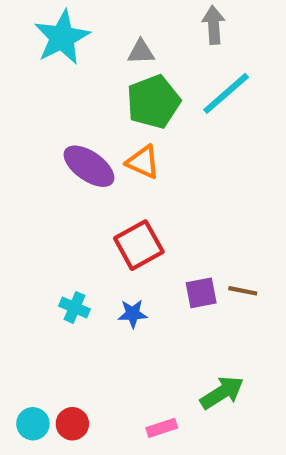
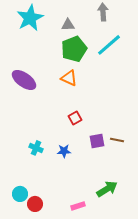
purple ellipse: (89, 166) -> (24, 80), moved
red square: (139, 245) -> (75, 118), moved, size x0.6
cyan circle: (33, 424) -> (20, 194), moved

